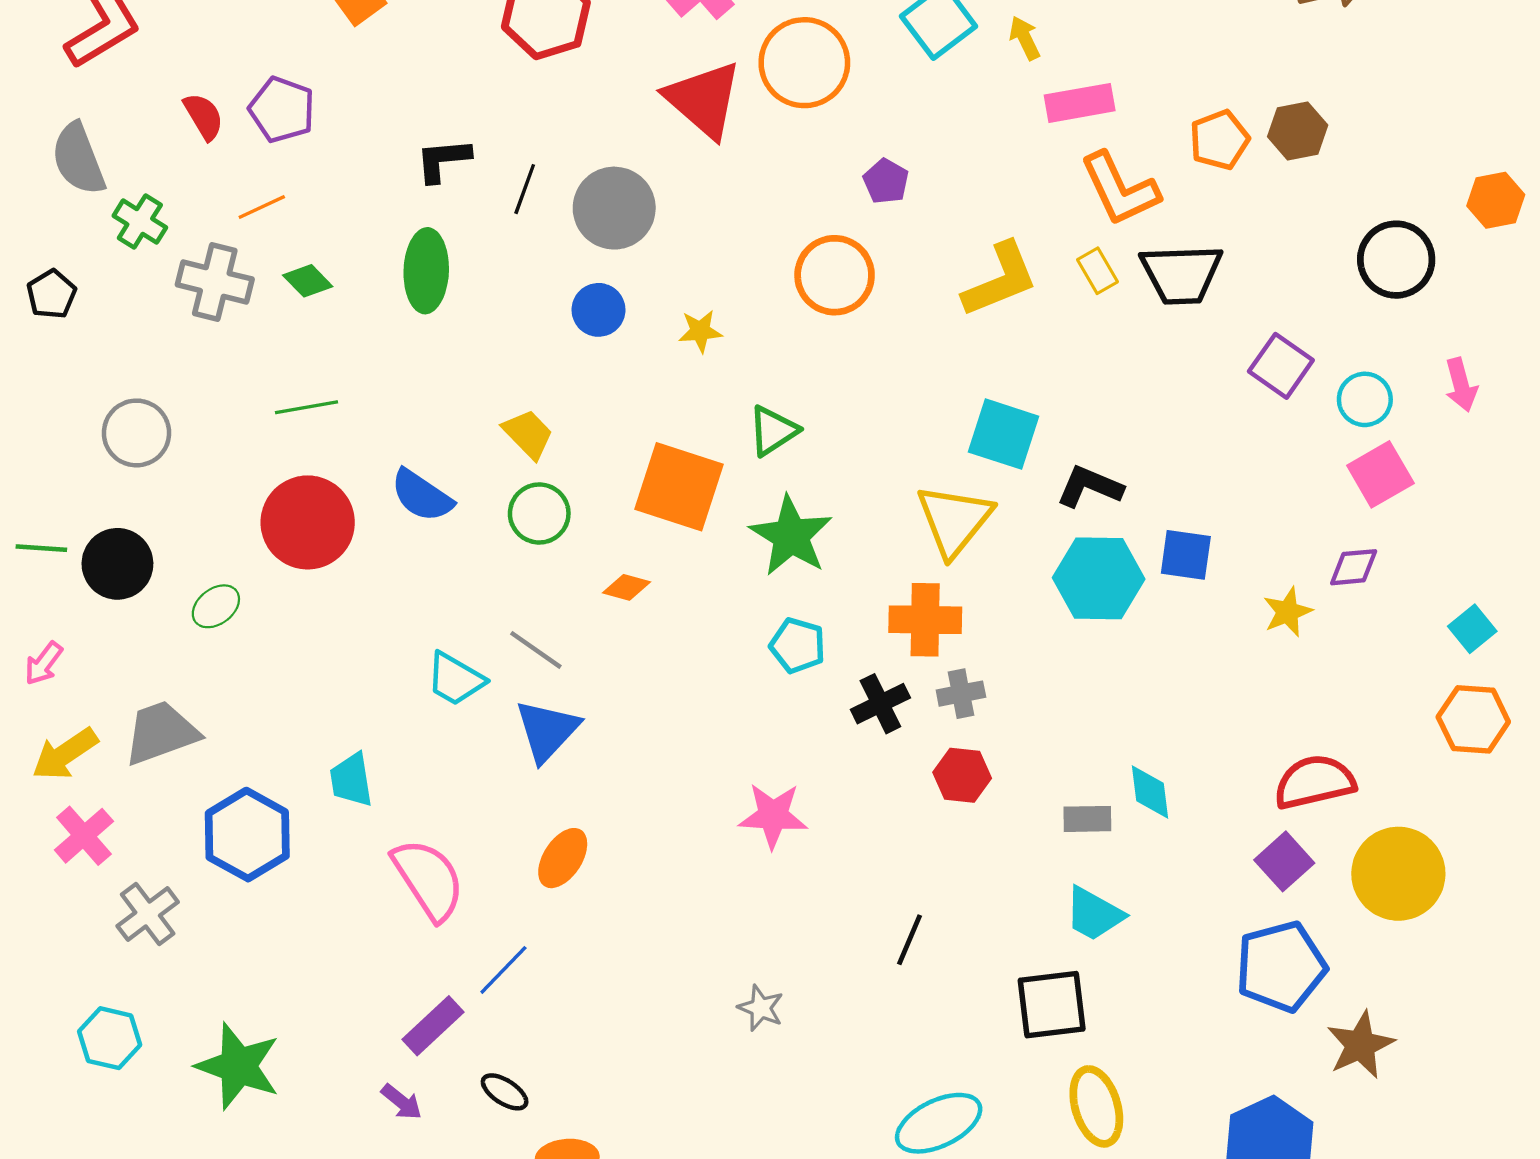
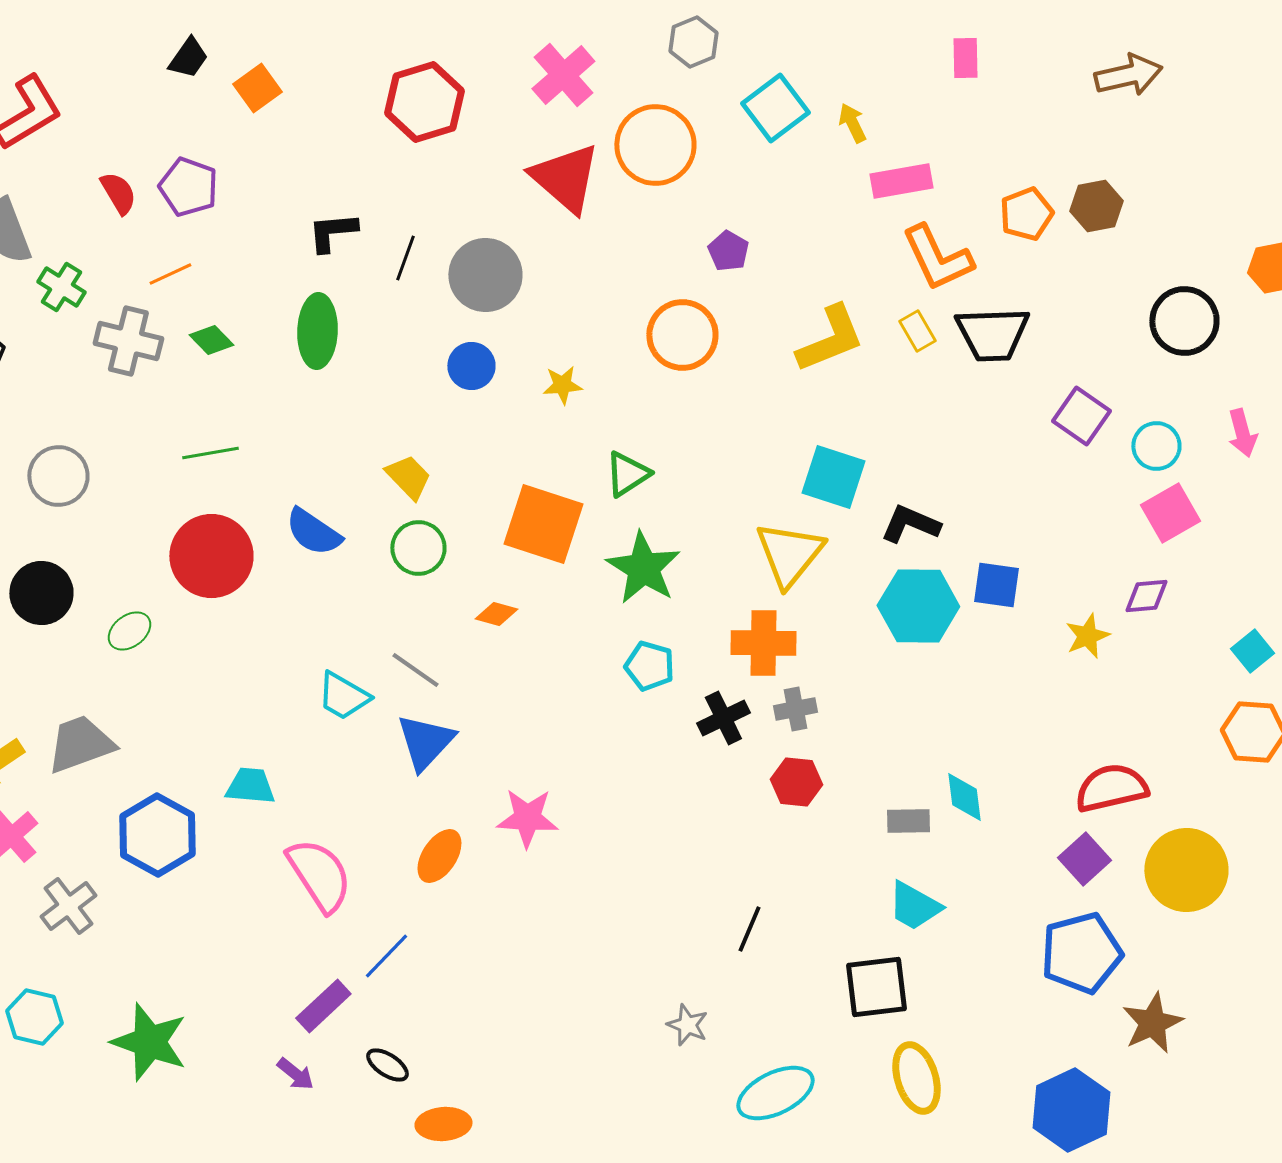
cyan trapezoid: (351, 780) -> (250, 786), turned 104
pink star: (773, 816) -> (527, 818), moved
gray star: (761, 1008) -> (687, 1025), moved

